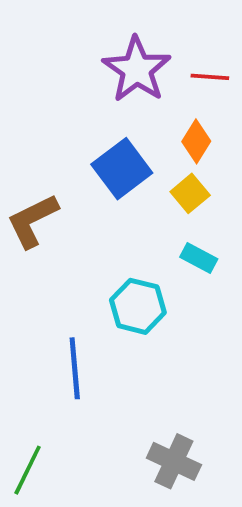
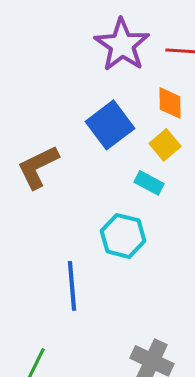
orange diamond: (196, 141) -> (170, 103), turned -32
cyan rectangle: (199, 258) -> (149, 183), moved

